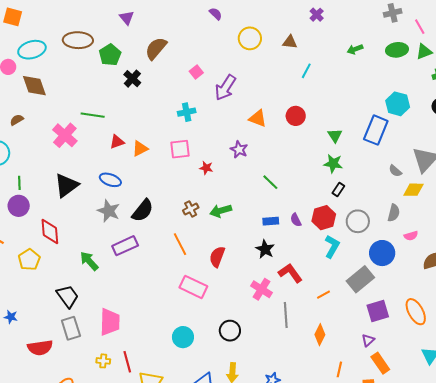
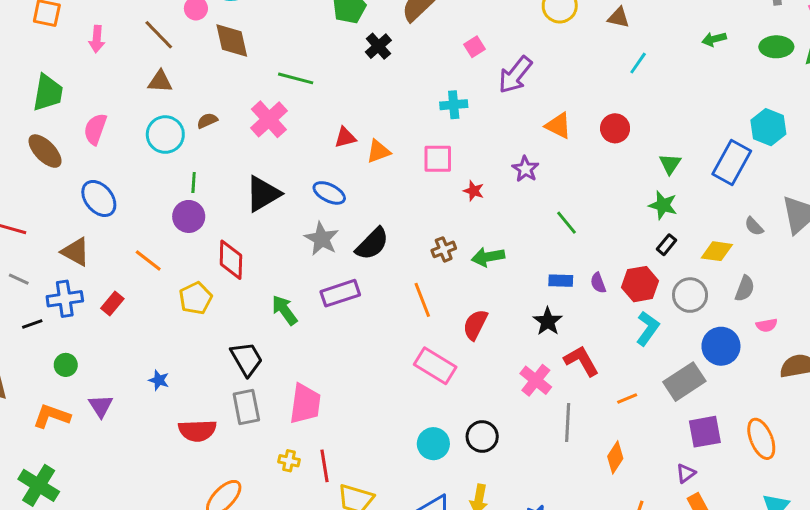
green line: (93, 115) -> (296, 78), moved
brown semicircle: (17, 120) -> (207, 121), moved
yellow diamond: (413, 190) -> (717, 251), moved
cyan circle: (183, 337) -> (433, 444), moved

